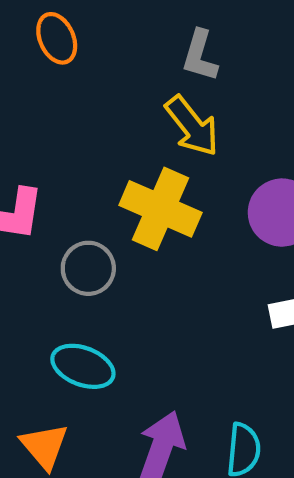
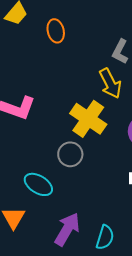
gray circle: (88, 268) -> (70, 154), moved

